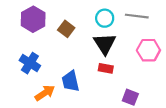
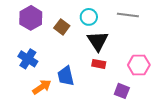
cyan circle: (105, 18) -> (89, 17), moved
pink hexagon: (148, 50) -> (139, 65), moved

